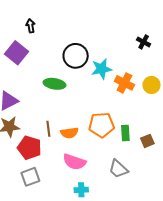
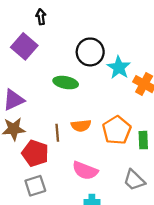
cyan star: (102, 69) -> (119, 67), turned -30
orange pentagon: (101, 125) -> (117, 130), turned -30
orange semicircle: (69, 133) -> (81, 126), moved

